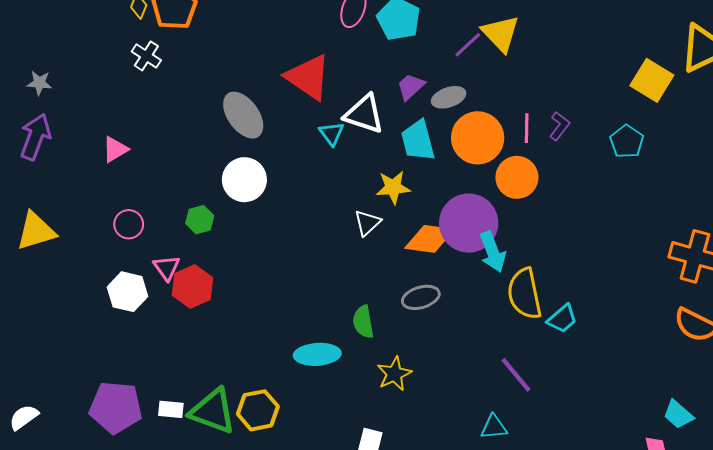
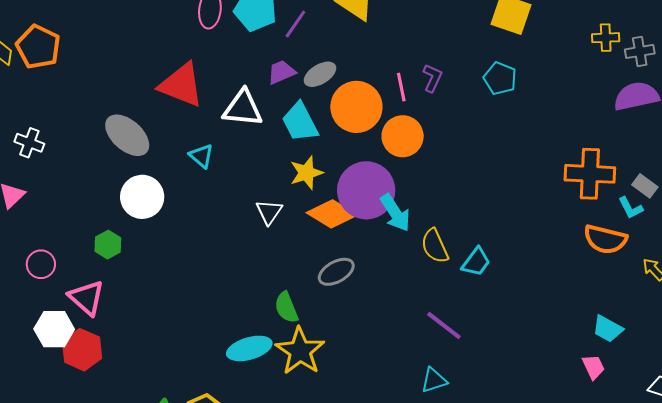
purple line: (468, 45) -> (295, 24), moved
white cross: (146, 56) -> (29, 143), moved
purple trapezoid: (411, 87) -> (281, 72), turned 32
cyan triangle: (332, 134) -> (201, 156), moved
yellow star: (393, 187) -> (306, 173), moved
orange diamond: (429, 239) -> (332, 214), turned 36
pink triangle: (167, 268) -> (87, 298), size x1.4
red hexagon: (193, 286) -> (82, 350), moved
yellow semicircle: (525, 294) -> (435, 246), size x0.7
yellow star: (394, 374) -> (300, 351), moved, size x1.4

